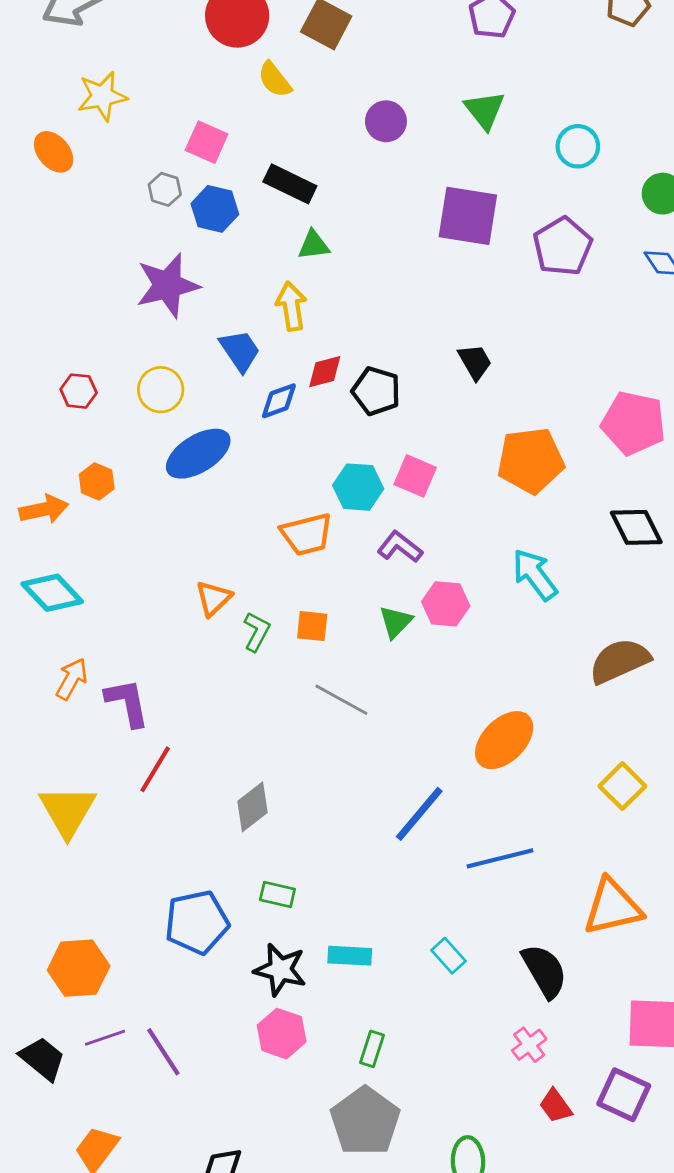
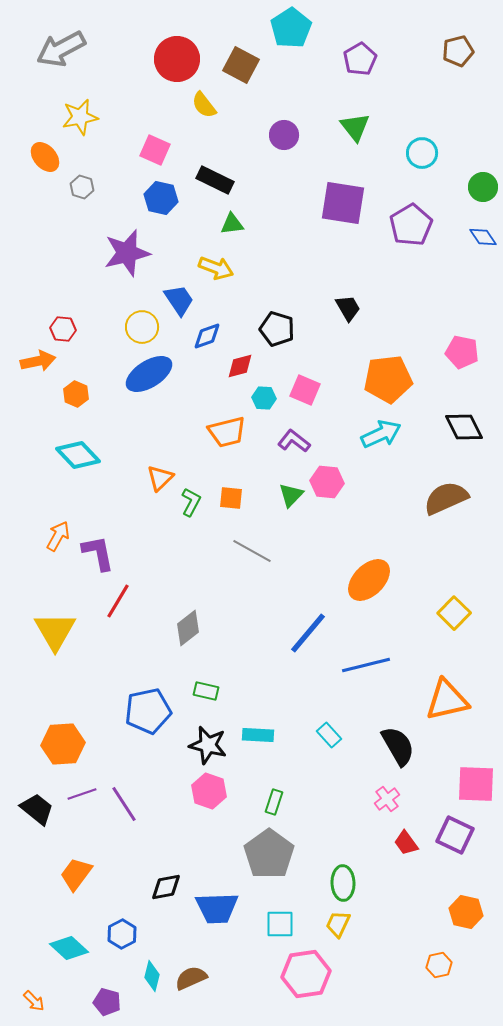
gray hexagon: (165, 189) -> (82, 187), moved
yellow arrow: (291, 306) -> (216, 268), turned 120
red diamond: (325, 372) -> (240, 366), moved
yellow circle: (161, 390) -> (142, 327), moved
pink pentagon: (633, 423) -> (462, 352), size x0.7
cyan hexagon: (358, 487) -> (264, 398), size x0.7
orange arrow: (44, 509) -> (38, 361), moved
cyan arrow: (535, 575) -> (381, 434), moved, turned 102
cyan diamond: (52, 593) -> (78, 455), moved
brown semicircle: (620, 661) -> (446, 498), moved

